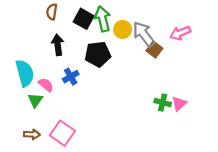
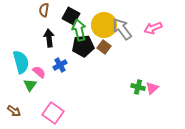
green arrow: (103, 19) -> (79, 30), moved
yellow circle: (123, 29) -> (104, 25), size x1.6
brown square: (154, 49) -> (104, 47), moved
brown arrow: (32, 134) -> (14, 111), moved, turned 32

